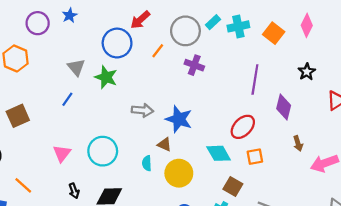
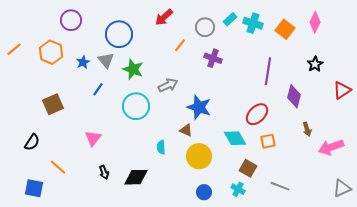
blue star: (70, 15) -> (83, 62), moved
cyan cross: (238, 26) -> (253, 23), turned 30
gray circle: (185, 31) -> (205, 27), size x0.7
blue circle: (117, 43) -> (119, 34), moved
gray arrow: (142, 110) -> (168, 85), moved, turned -30
cyan circle: (103, 151) -> (136, 106), moved
cyan semicircle: (147, 163) -> (161, 147), moved

